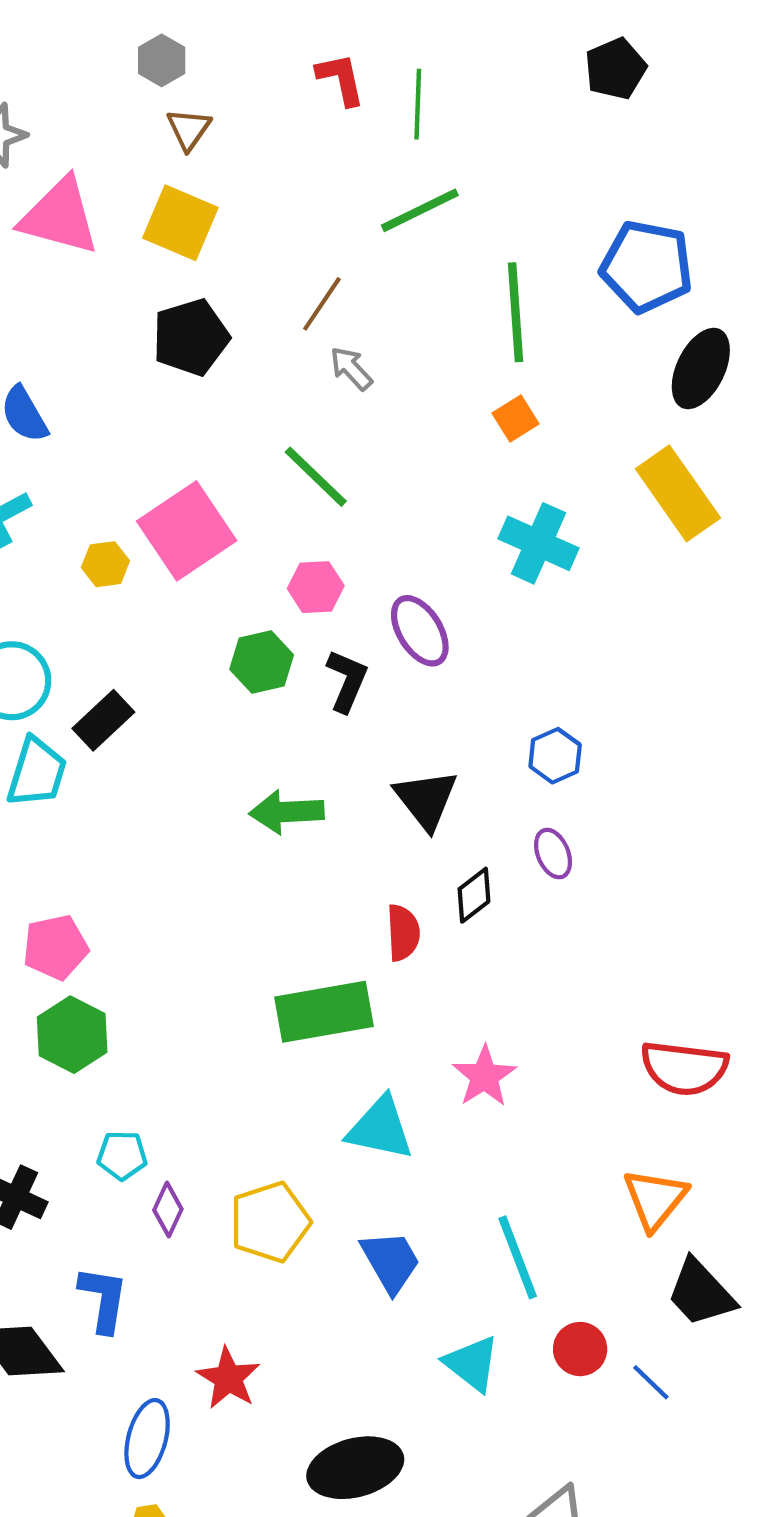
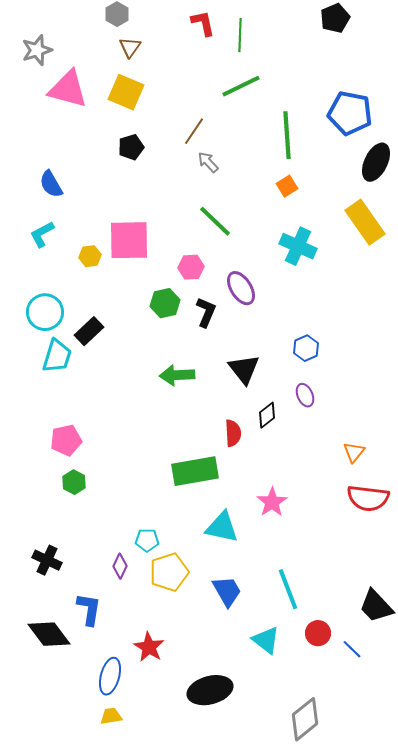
black pentagon: (191, 337) -> (131, 147), size x0.7
green line: (316, 477) -> (215, 221), moved
pink square: (187, 531) -> (129, 240), turned 33
green hexagon: (72, 1035) -> (74, 482), size x0.7
cyan pentagon: (122, 1155) -> (147, 540), moved
orange triangle: (655, 1199) -> (354, 452), moved, size x0.7

